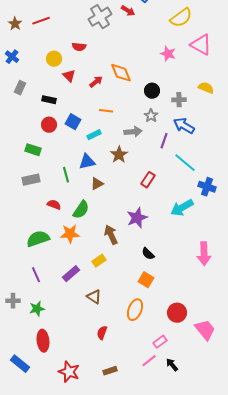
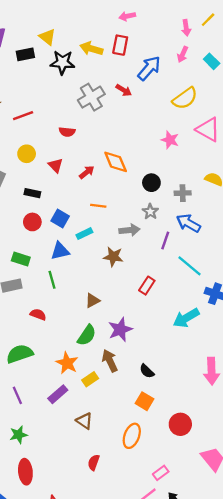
red line: (41, 21) -> (23, 116), moved
yellow circle: (54, 59) -> (27, 154), moved
green rectangle: (33, 150) -> (21, 259), moved
brown star: (119, 155) -> (113, 257), turned -30
blue triangle: (87, 162) -> (60, 251), moved
brown triangle: (97, 184) -> (92, 301), moved
green semicircle: (81, 210) -> (87, 335), moved
purple star: (137, 218) -> (120, 329), moved
orange star: (70, 234) -> (67, 363), moved, turned 30
brown arrow: (111, 235) -> (110, 361), moved
red circle: (177, 313) -> (180, 424), moved

